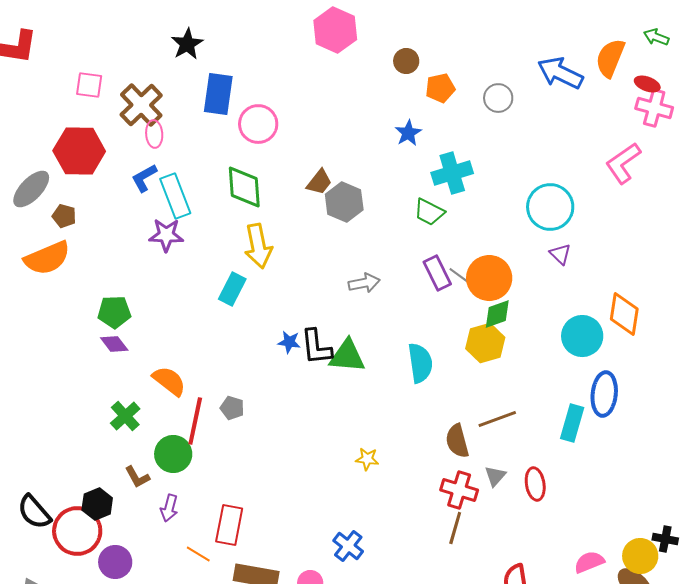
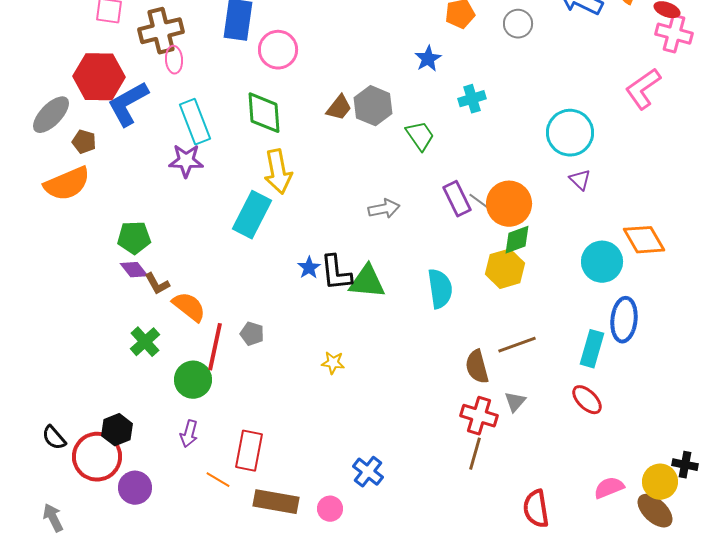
brown cross: (141, 105) -> (161, 31), turned 30
cyan cross: (452, 173) -> (472, 99), size x0.7
blue L-shape: (144, 178) -> (128, 104), moved, size x1.6
gray hexagon: (344, 202) -> (373, 106), moved
green trapezoid: (429, 212) -> (420, 136), moved, turned -152
cyan rectangle: (232, 289) -> (252, 215), size x1.4
orange diamond: (624, 314) -> (644, 240), turned -39
blue star: (289, 342) -> (309, 268), turned 30
yellow star: (367, 459) -> (333, 363), moved
brown L-shape: (137, 477) -> (157, 284), moved
red ellipse: (535, 484) -> (587, 400), moved, turned -36
black semicircle: (34, 512) -> (54, 438), size x0.7

